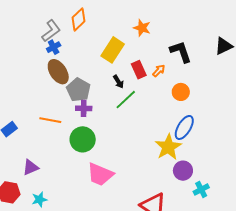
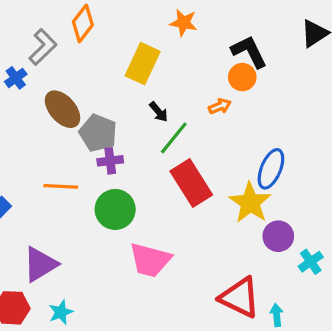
blue cross: (54, 47) -> (16, 78), moved
red rectangle: (139, 70) -> (191, 183), moved, size x1.6
orange arrow: (159, 71) -> (220, 106), moved, turned 32
orange circle: (181, 92) -> (242, 77), moved
purple triangle: (31, 167) -> (40, 264), size x1.4

